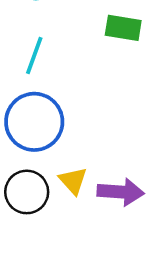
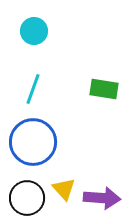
green rectangle: (123, 28) -> (104, 89), moved

